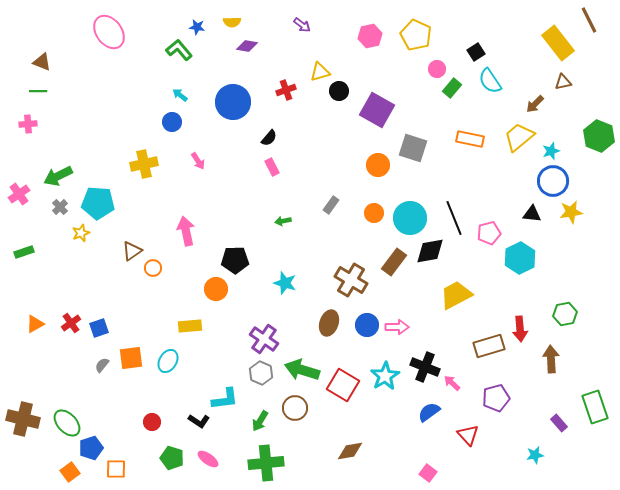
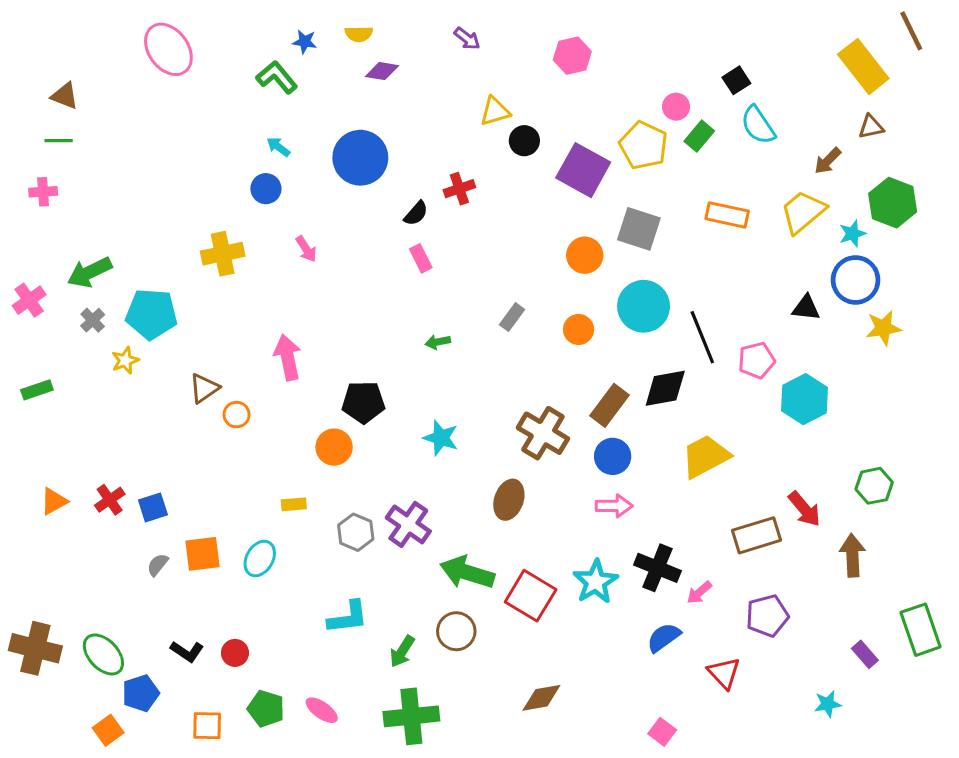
yellow pentagon: (416, 35) -> (644, 145), moved
red cross: (286, 90) -> (459, 189), moved
green hexagon: (599, 136) -> (893, 203), moved
black triangle: (532, 214) -> (806, 308), moved
cyan circle: (410, 218) -> (644, 306), moved
blue circle: (367, 325) -> (613, 456), moved
yellow rectangle: (190, 326) -> (294, 504), size x0.7
red arrow: (520, 329) -> (804, 509), turned -35
gray hexagon: (261, 373) -> (356, 532), moved
pink arrow: (452, 383) -> (699, 593), turned -84
black L-shape: (199, 421) -> (187, 651), moved
orange square: (116, 469) -> (207, 726), moved

